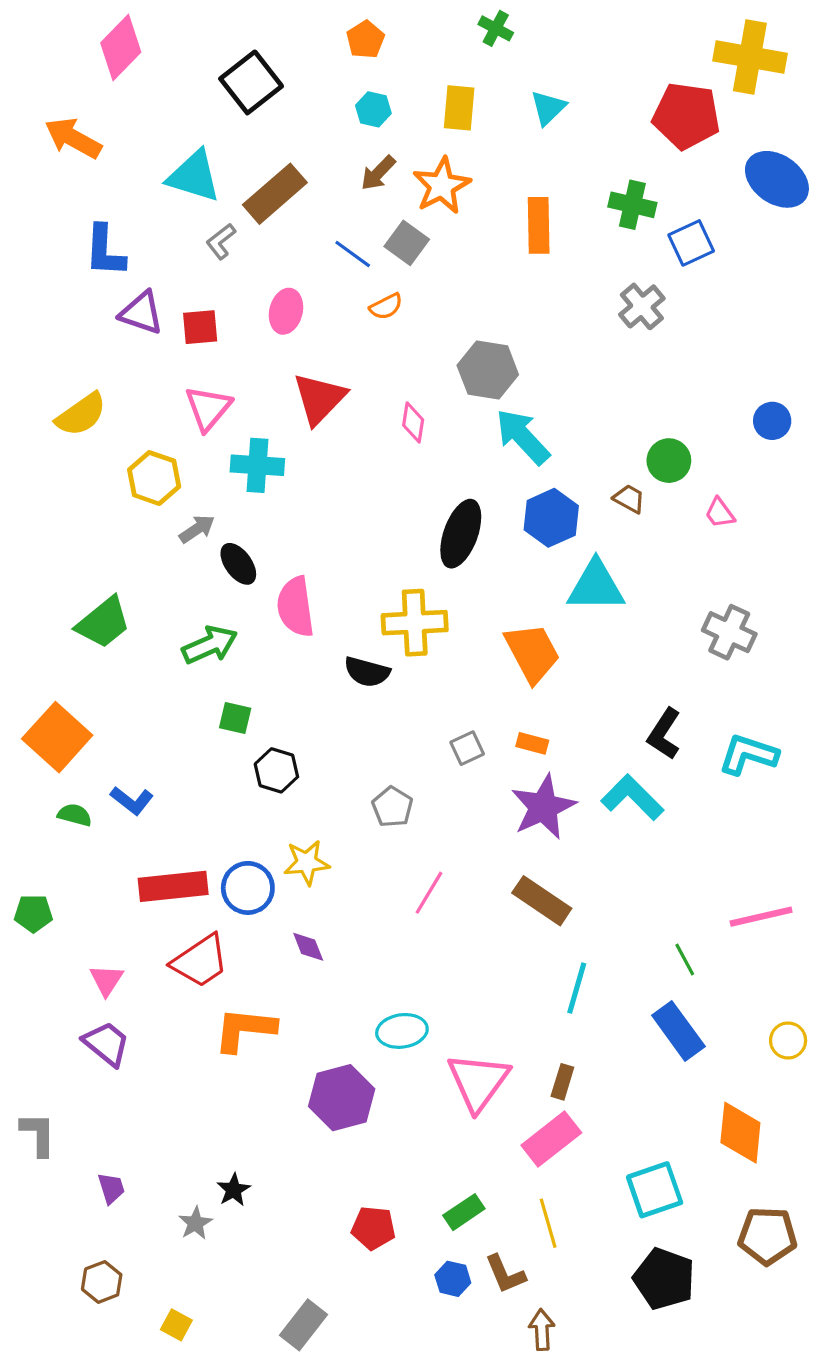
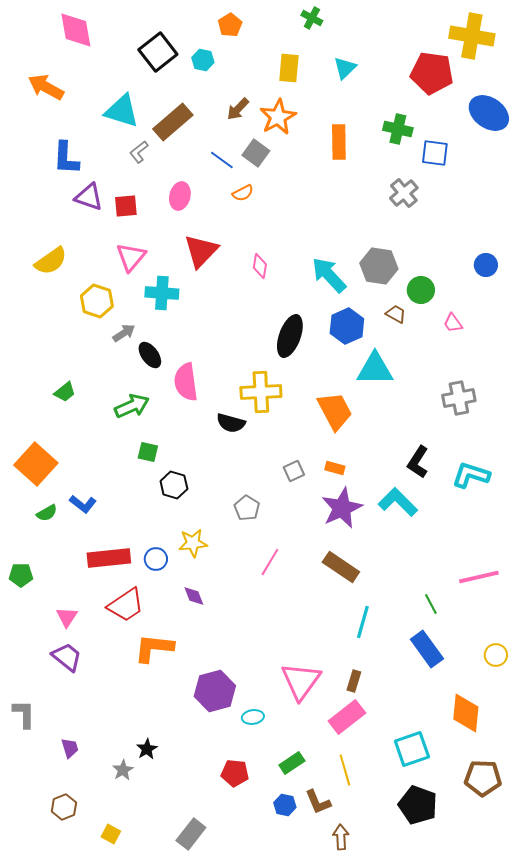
pink diamond: (121, 47) -> (76, 30), turned -54
cyan hexagon: (373, 109) -> (203, 60), moved
blue square: (691, 243) -> (435, 153), turned 32
gray hexagon: (488, 370) -> (379, 266), moved
green trapezoid: (103, 623) -> (65, 392), size x0.6
gray cross: (729, 632) -> (459, 398), turned -36
green semicircle: (75, 815) -> (47, 513), turned 135
blue circle: (248, 888) -> (156, 559), size x0.7
cyan ellipse: (402, 1031) -> (253, 717), moved, size x0.7

